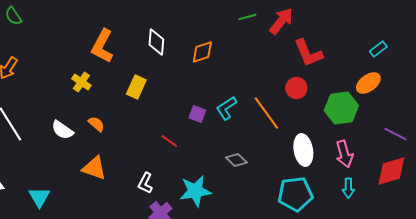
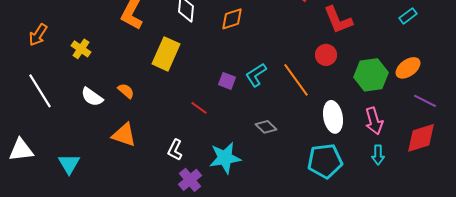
yellow cross: (81, 82) -> (81, 49), moved
orange ellipse: (368, 83) -> (408, 68), moved
yellow rectangle: (136, 87) -> (166, 54), size x1.4

